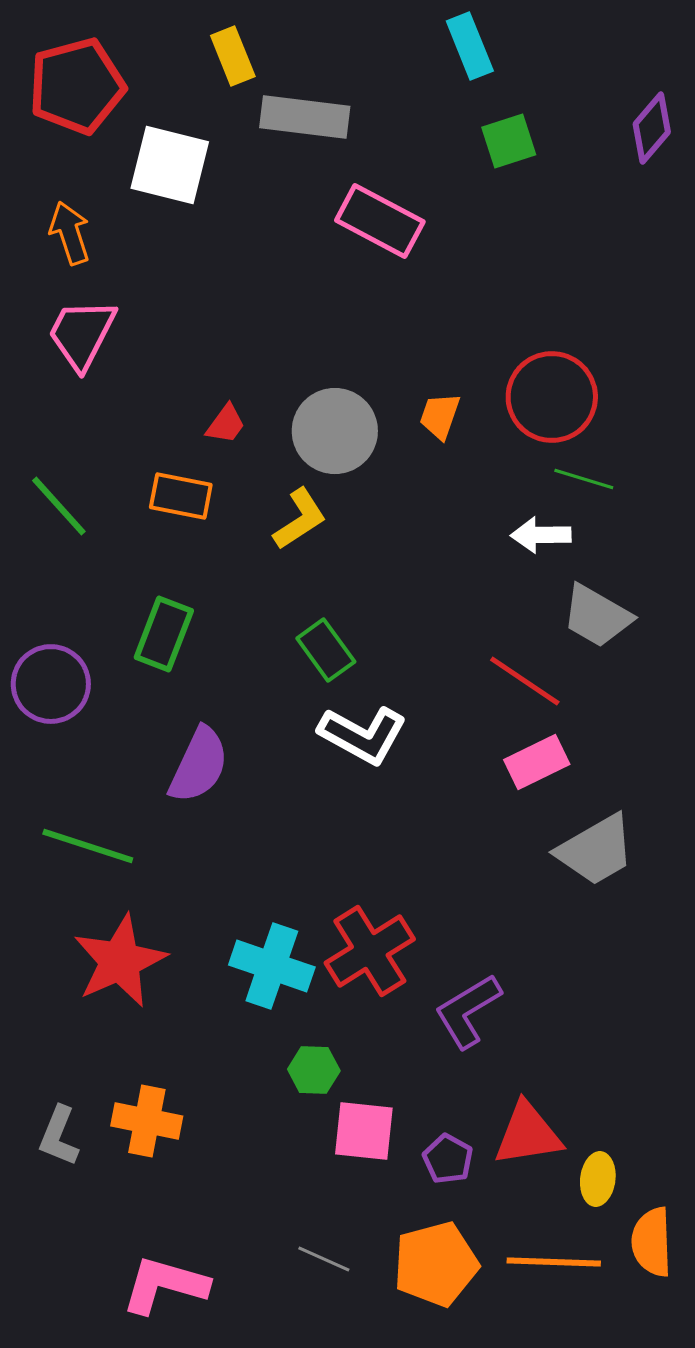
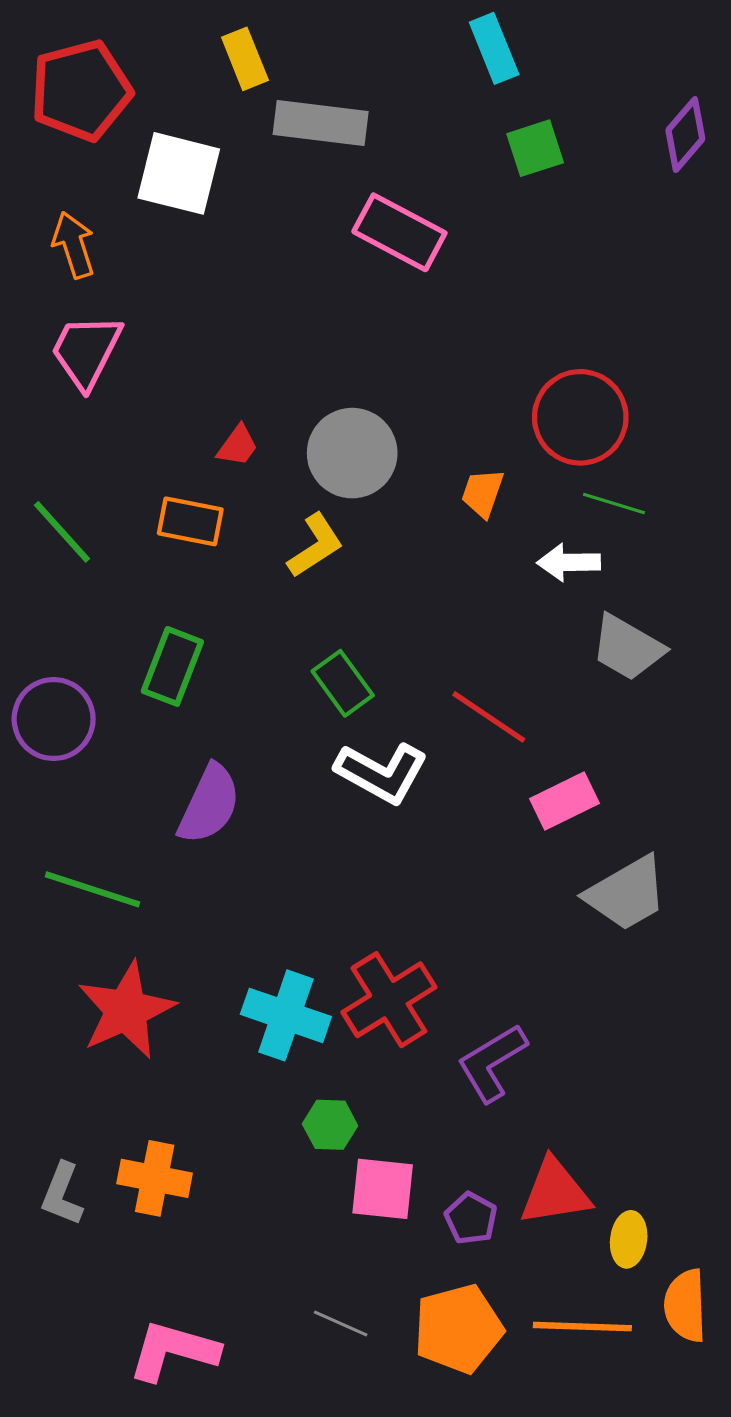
orange trapezoid: (440, 416) -> (482, 493), moved
red line: (525, 681) -> (489, 717), moved

